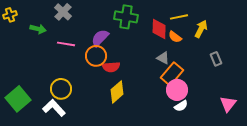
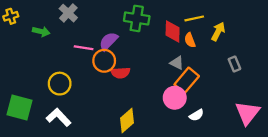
orange semicircle: (175, 37) -> (190, 40), turned 32
pink line: (66, 44) -> (84, 48), moved
yellow circle: (61, 89) -> (60, 84), moved
pink circle: (177, 90) -> (175, 98), moved
yellow diamond: (117, 92) -> (127, 120), moved
green square: (18, 99) -> (19, 107), turned -35
pink triangle: (228, 104) -> (247, 113), size x1.4

